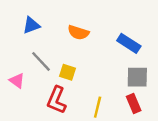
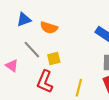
orange semicircle: (78, 33) -> (49, 28), moved
yellow square: (67, 72) -> (54, 59), turned -32

